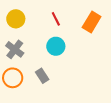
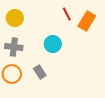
red line: (56, 19) -> (67, 14), moved
gray cross: (15, 49) -> (14, 47), turned -30

